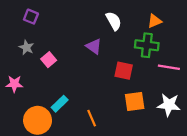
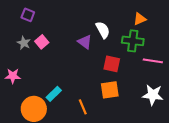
white semicircle: (114, 21) -> (103, 30), moved
pink square: (49, 60) -> (42, 42), moved
orange square: (135, 102) -> (110, 90), moved

